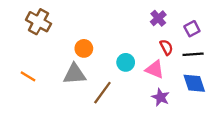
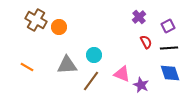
orange circle: (84, 48) -> (59, 27), moved
cyan circle: (126, 62) -> (94, 55), moved
pink triangle: (155, 69) -> (122, 74), moved

